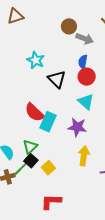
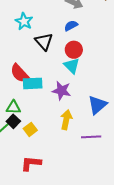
blue semicircle: (83, 62) -> (71, 26), turned 48
red circle: (87, 77) -> (74, 50), moved
cyan rectangle: (48, 122) -> (33, 83), turned 60
green triangle: (30, 147) -> (13, 107), turned 42

